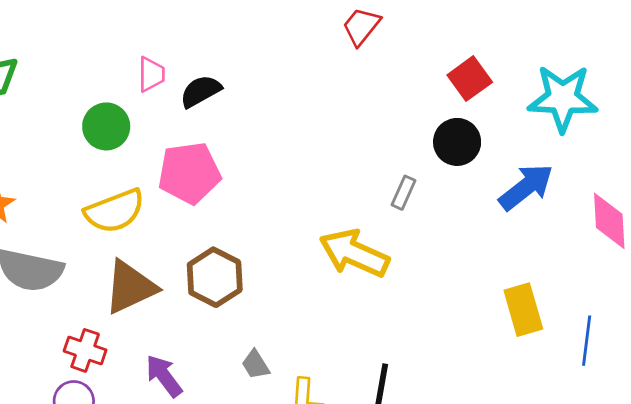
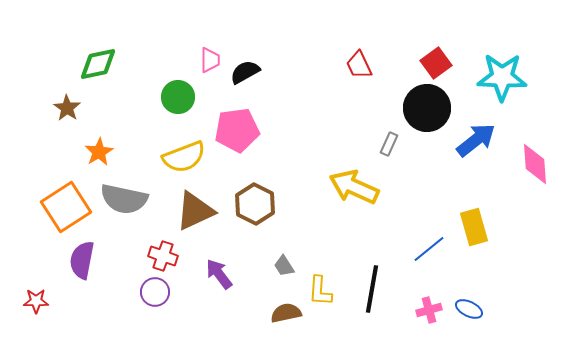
red trapezoid: (361, 26) -> (359, 65), moved, turned -64
black circle: (457, 142) -> (427, 108), size x1.4
blue line: (587, 341) -> (429, 249), moved, turned 44

